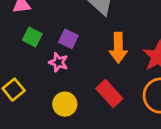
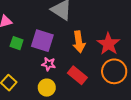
purple square: (68, 39) -> (42, 41), size x1.6
pink star: (58, 62) -> (49, 64), moved

